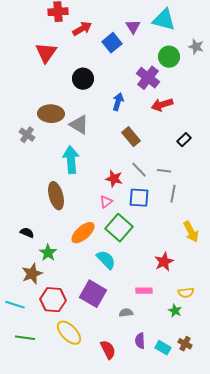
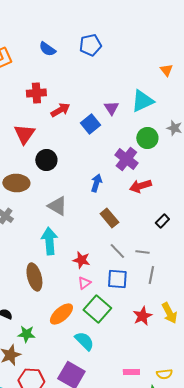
cyan triangle: (164, 20) -> (142, 101), turned -40
black circle: (83, 79) -> (46, 160), moved
brown ellipse: (51, 114) -> (16, 183), moved
red star: (114, 179) -> (81, 260), moved
green star: (48, 253) -> (26, 334), turned -30
red star: (164, 262) -> (142, 316), moved
pink rectangle: (144, 291) -> (131, 372), moved

